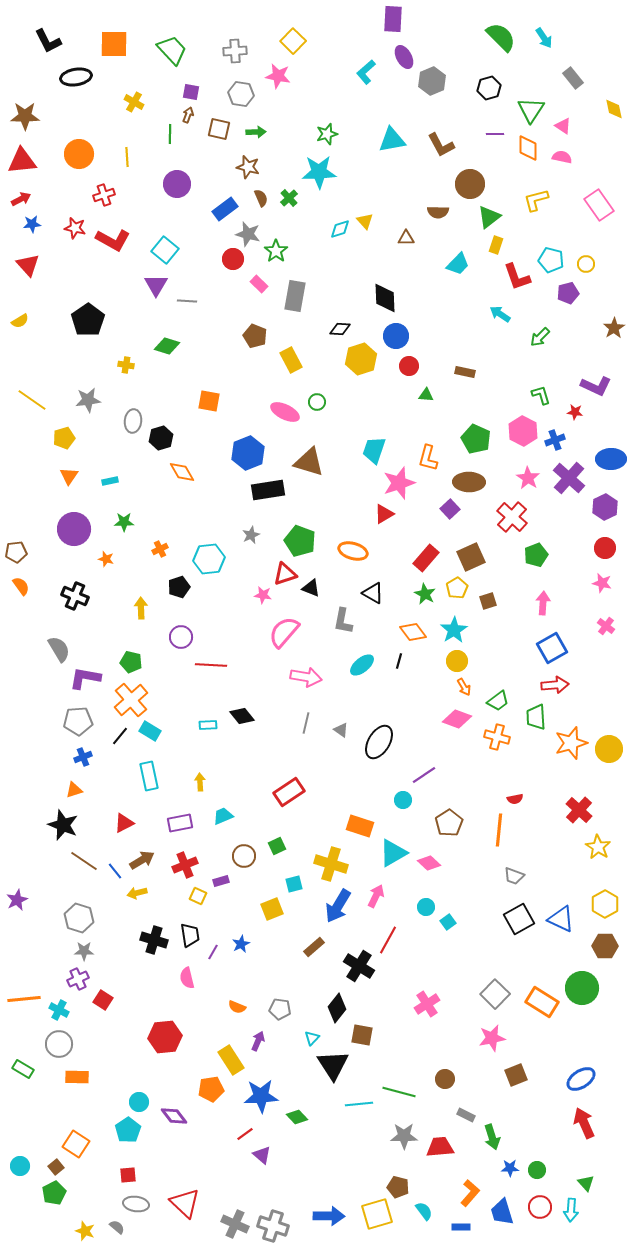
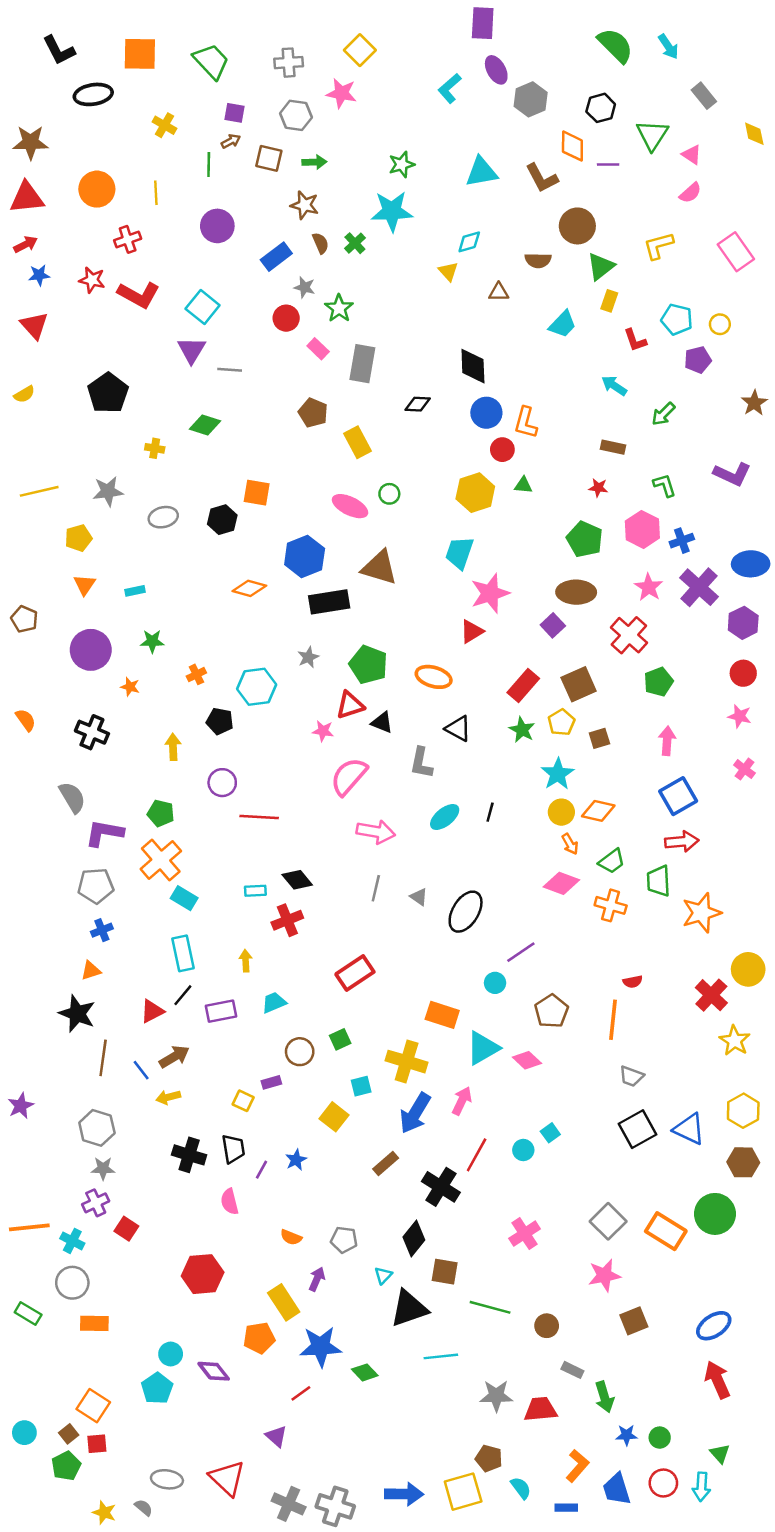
brown arrow: (188, 115) -> (231, 141), turned 42
orange diamond: (528, 148) -> (572, 146), moved
pink semicircle: (562, 157) -> (690, 193), turned 126
cyan diamond: (340, 229) -> (469, 242), moved
gray star: (248, 234) -> (305, 287), size x0.7
red L-shape: (517, 277) -> (635, 340), size x0.7
yellow hexagon: (361, 359) -> (475, 493), moved
brown rectangle: (465, 372) -> (613, 447), moved
yellow line: (32, 400) -> (39, 491), turned -48
red star: (575, 412) -> (598, 488), moved
gray ellipse: (133, 421) -> (163, 517), turned 70
black hexagon: (161, 438) -> (222, 520), moved
orange L-shape: (428, 458) -> (526, 423), moved
orange diamond: (182, 472) -> (249, 588), moved, turned -44
brown pentagon: (16, 552) -> (24, 619), moved, turned 30
black pentagon: (179, 587) -> (220, 721), turned 30
orange diamond: (413, 632) -> (598, 811), moved, turned -40
black line: (120, 736) -> (183, 995), moved
yellow circle: (609, 749) -> (748, 969), moved
brown line: (84, 861) -> (103, 1058), turned 64
red cross: (185, 865) -> (287, 920), moved
cyan circle: (426, 907) -> (523, 1150), moved
yellow square: (272, 909) -> (334, 1117), turned -30
black triangle: (333, 1065) -> (409, 1309), turned 44
green line: (399, 1092) -> (490, 1307), moved
purple triangle: (262, 1155) -> (276, 1436), moved
red square: (128, 1175) -> (97, 1444), moved

